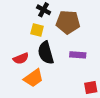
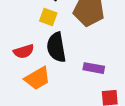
purple rectangle: (78, 55) -> (94, 68), moved

